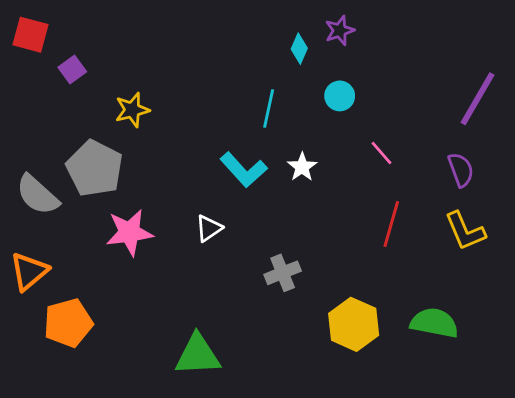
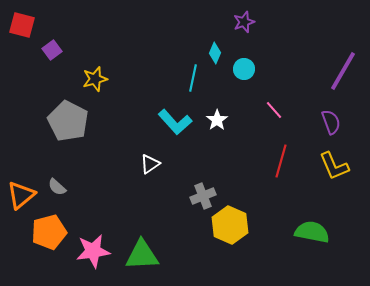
cyan diamond: (299, 49) -> (215, 53), moved
gray semicircle: (37, 195) -> (57, 187), moved, size x0.6
pink star: (129, 232) -> (93, 251), moved
yellow hexagon: (354, 324) -> (230, 225), moved

